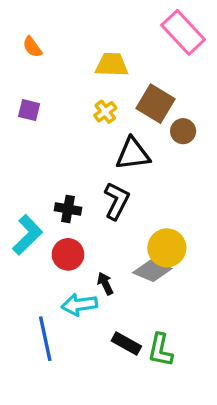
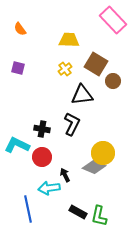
cyan L-shape: (27, 235) -> (17, 145), turned -110

